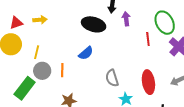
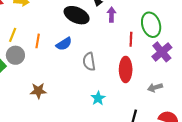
orange line: (62, 70) -> (38, 41), moved
gray semicircle: (112, 78) -> (89, 62), moved
red ellipse: (148, 82) -> (126, 69), moved

